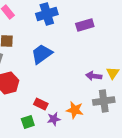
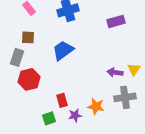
purple rectangle: (85, 25) -> (116, 21), moved
red rectangle: (41, 104) -> (62, 100), turned 48

